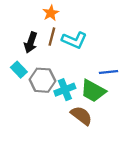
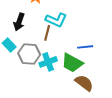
brown line: (52, 37) -> (47, 33), moved
brown semicircle: (81, 116) -> (84, 83), moved

